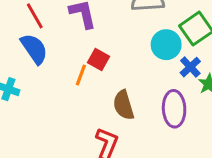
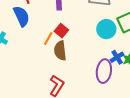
blue cross: (190, 67) -> (117, 57), moved
brown semicircle: (124, 105) -> (60, 51), moved

